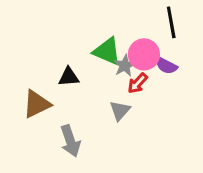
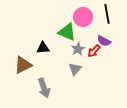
pink circle: (144, 54) -> (83, 17), moved
gray star: (125, 66) -> (78, 49), moved
red arrow: (138, 83) -> (94, 51), moved

